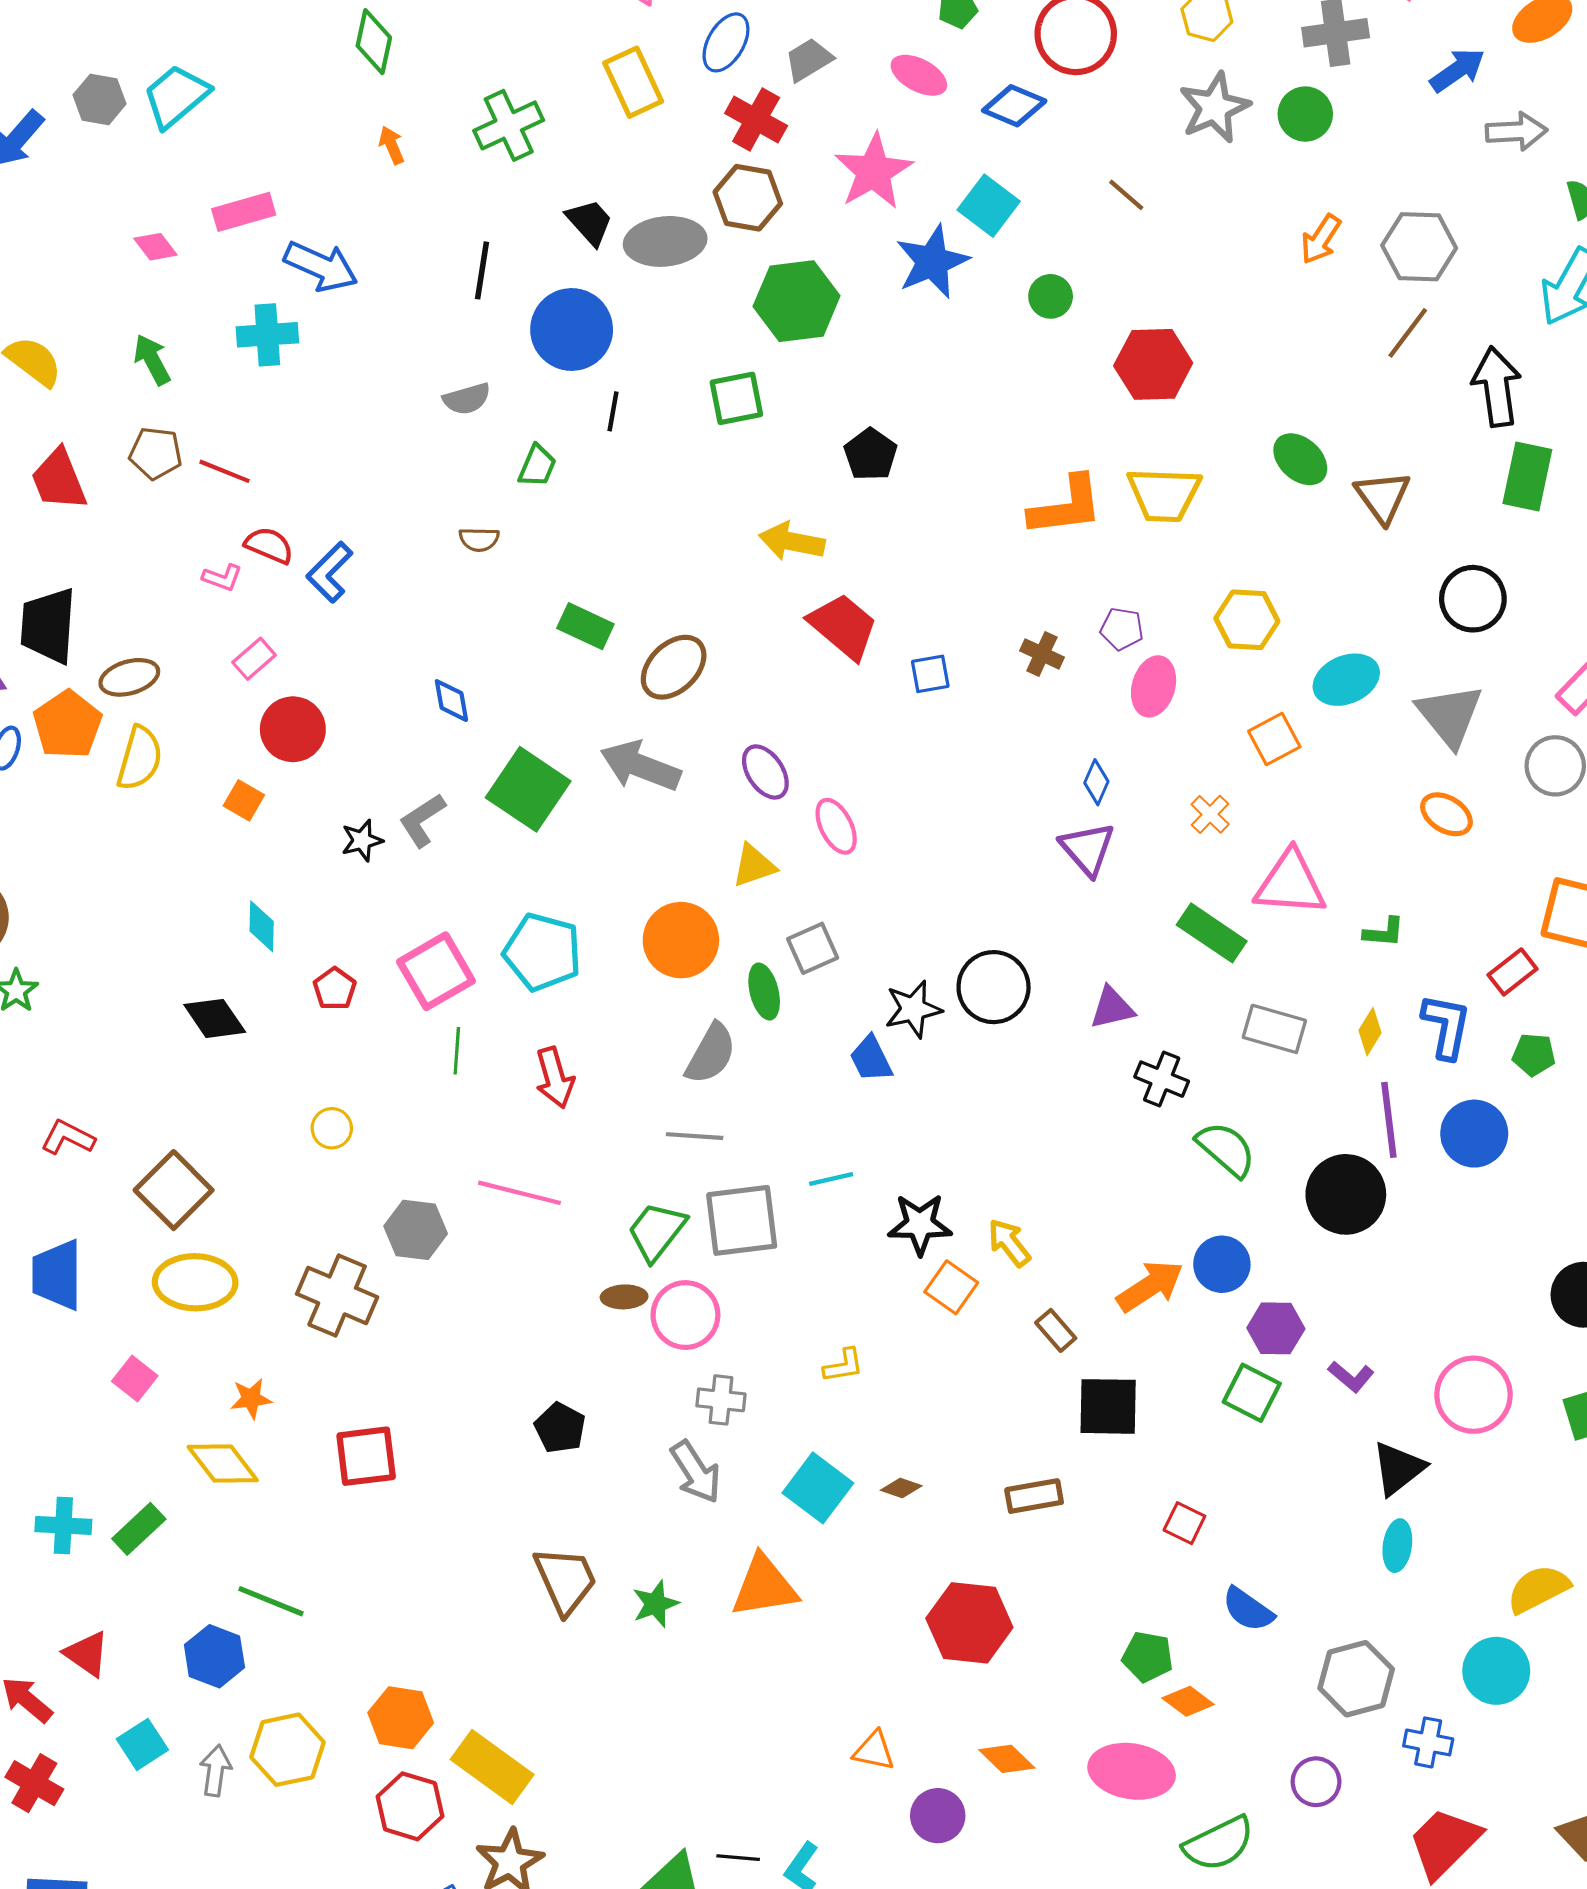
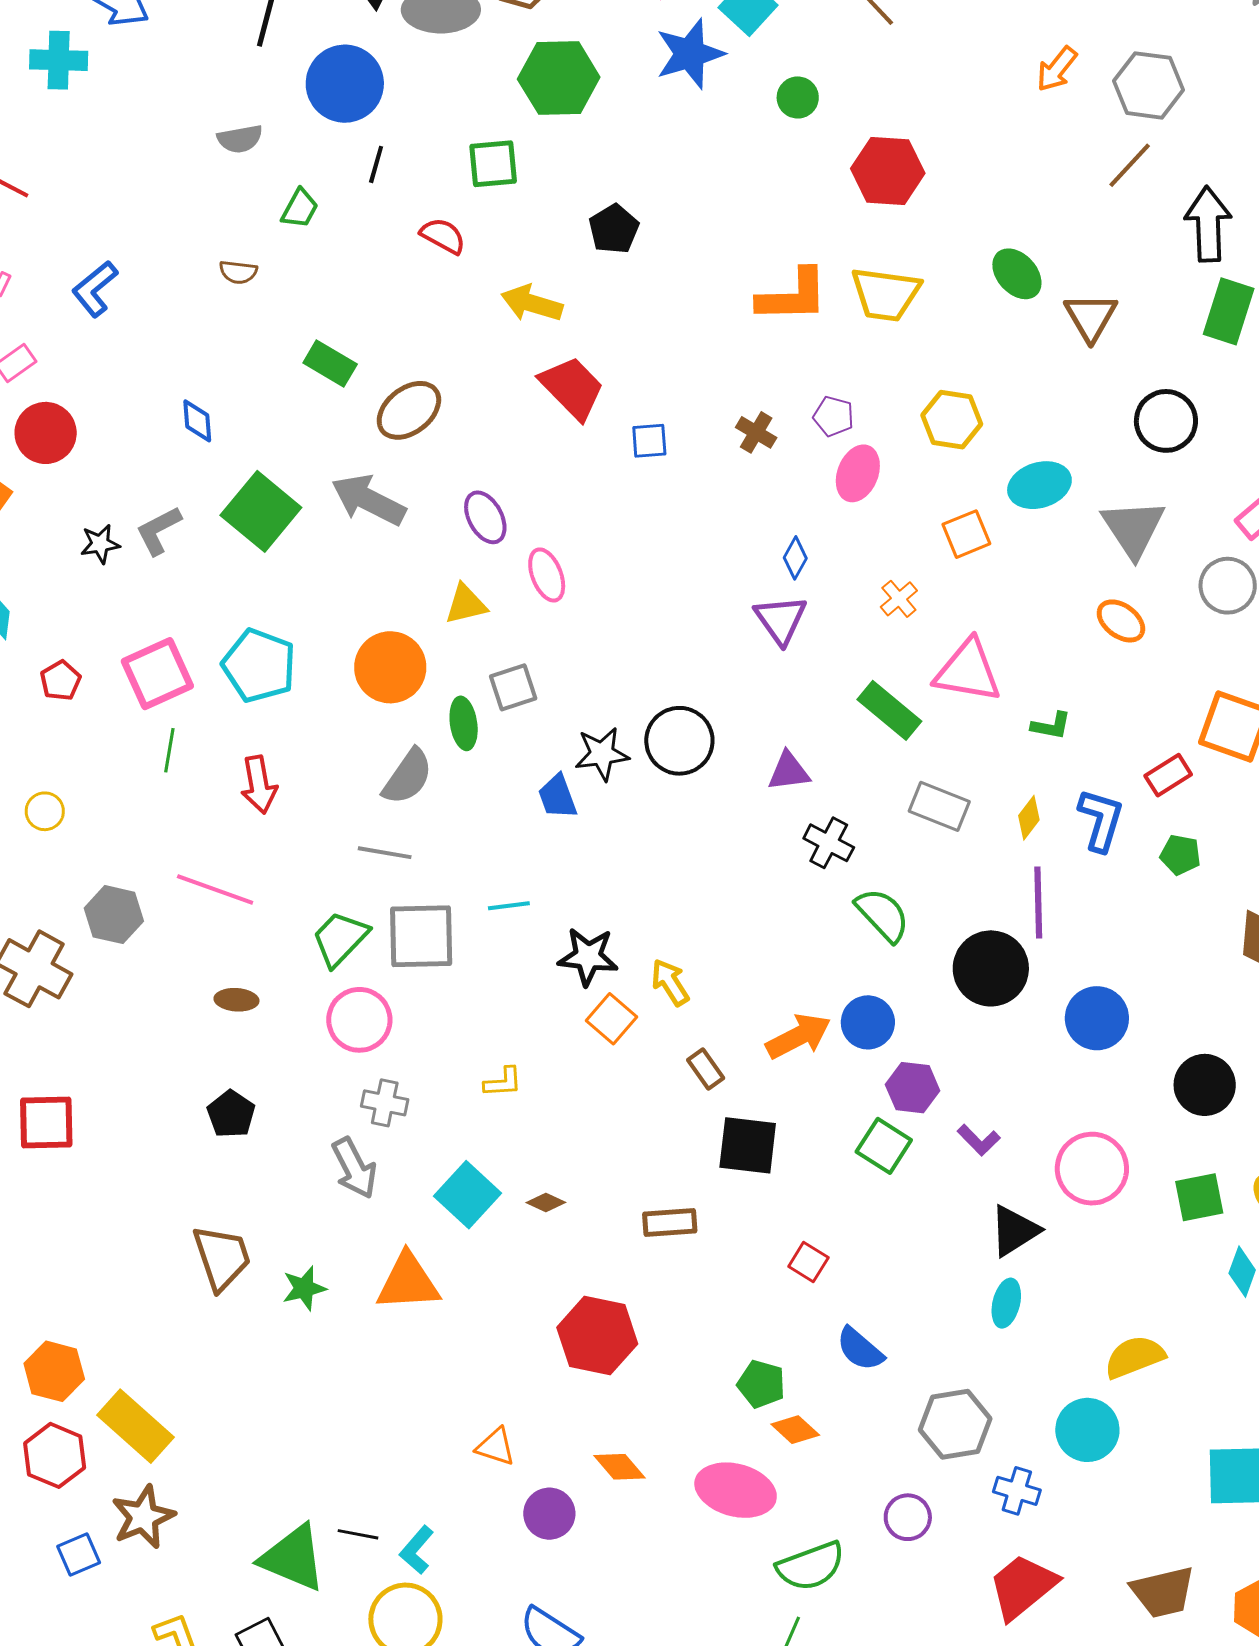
red semicircle: (269, 545) -> (443, 236), moved
blue circle: (1474, 1134) -> (1097, 1018), moved
brown ellipse: (624, 1297) -> (236, 1000), moved

